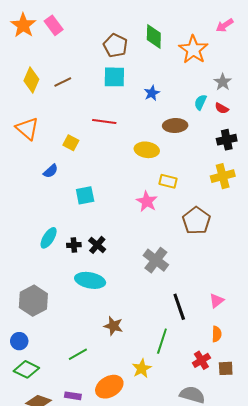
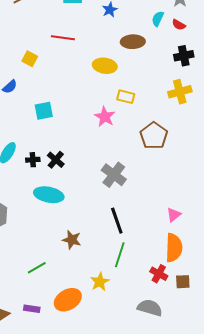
black line: (179, 307) -> (117, 221), moved
orange semicircle: (217, 334) -> (174, 248), size x1.8
red cross: (201, 360) -> (159, 274), turned -30

